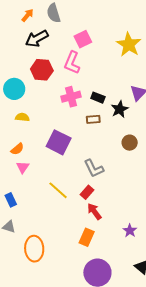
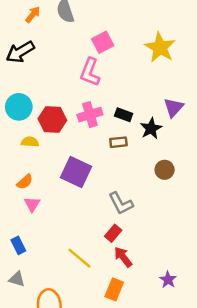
black arrow: (37, 39) -> (20, 52), moved
red hexagon: (42, 70) -> (52, 119), moved
yellow line: (58, 190) -> (79, 258), moved

